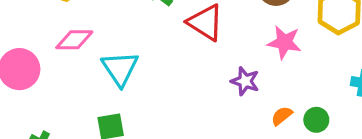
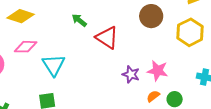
pink star: (284, 42) -> (158, 71), moved

